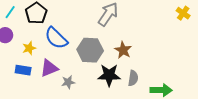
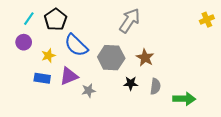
yellow cross: (183, 13) -> (207, 20), turned 32
black star: (109, 75) -> (131, 83), size x0.6

